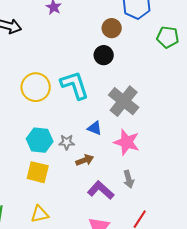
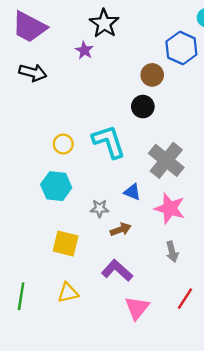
yellow circle: (36, 87) -> (63, 144), size x0.6
cyan hexagon: (40, 140) -> (56, 186), moved
purple L-shape: (101, 190) -> (117, 270), moved

